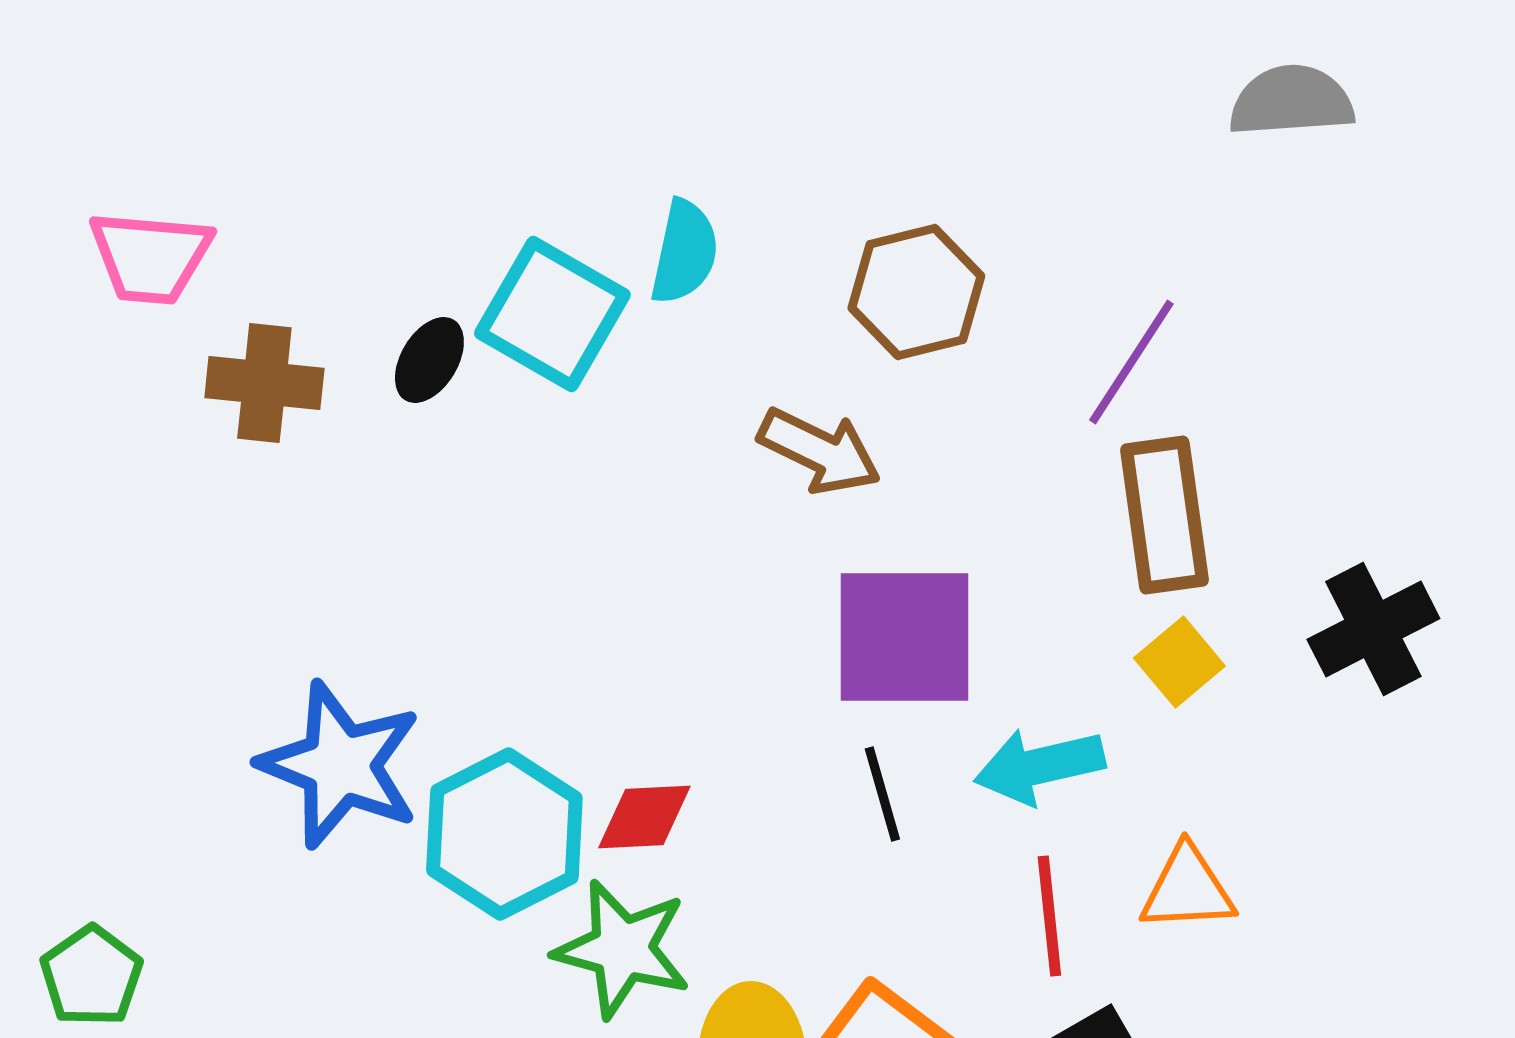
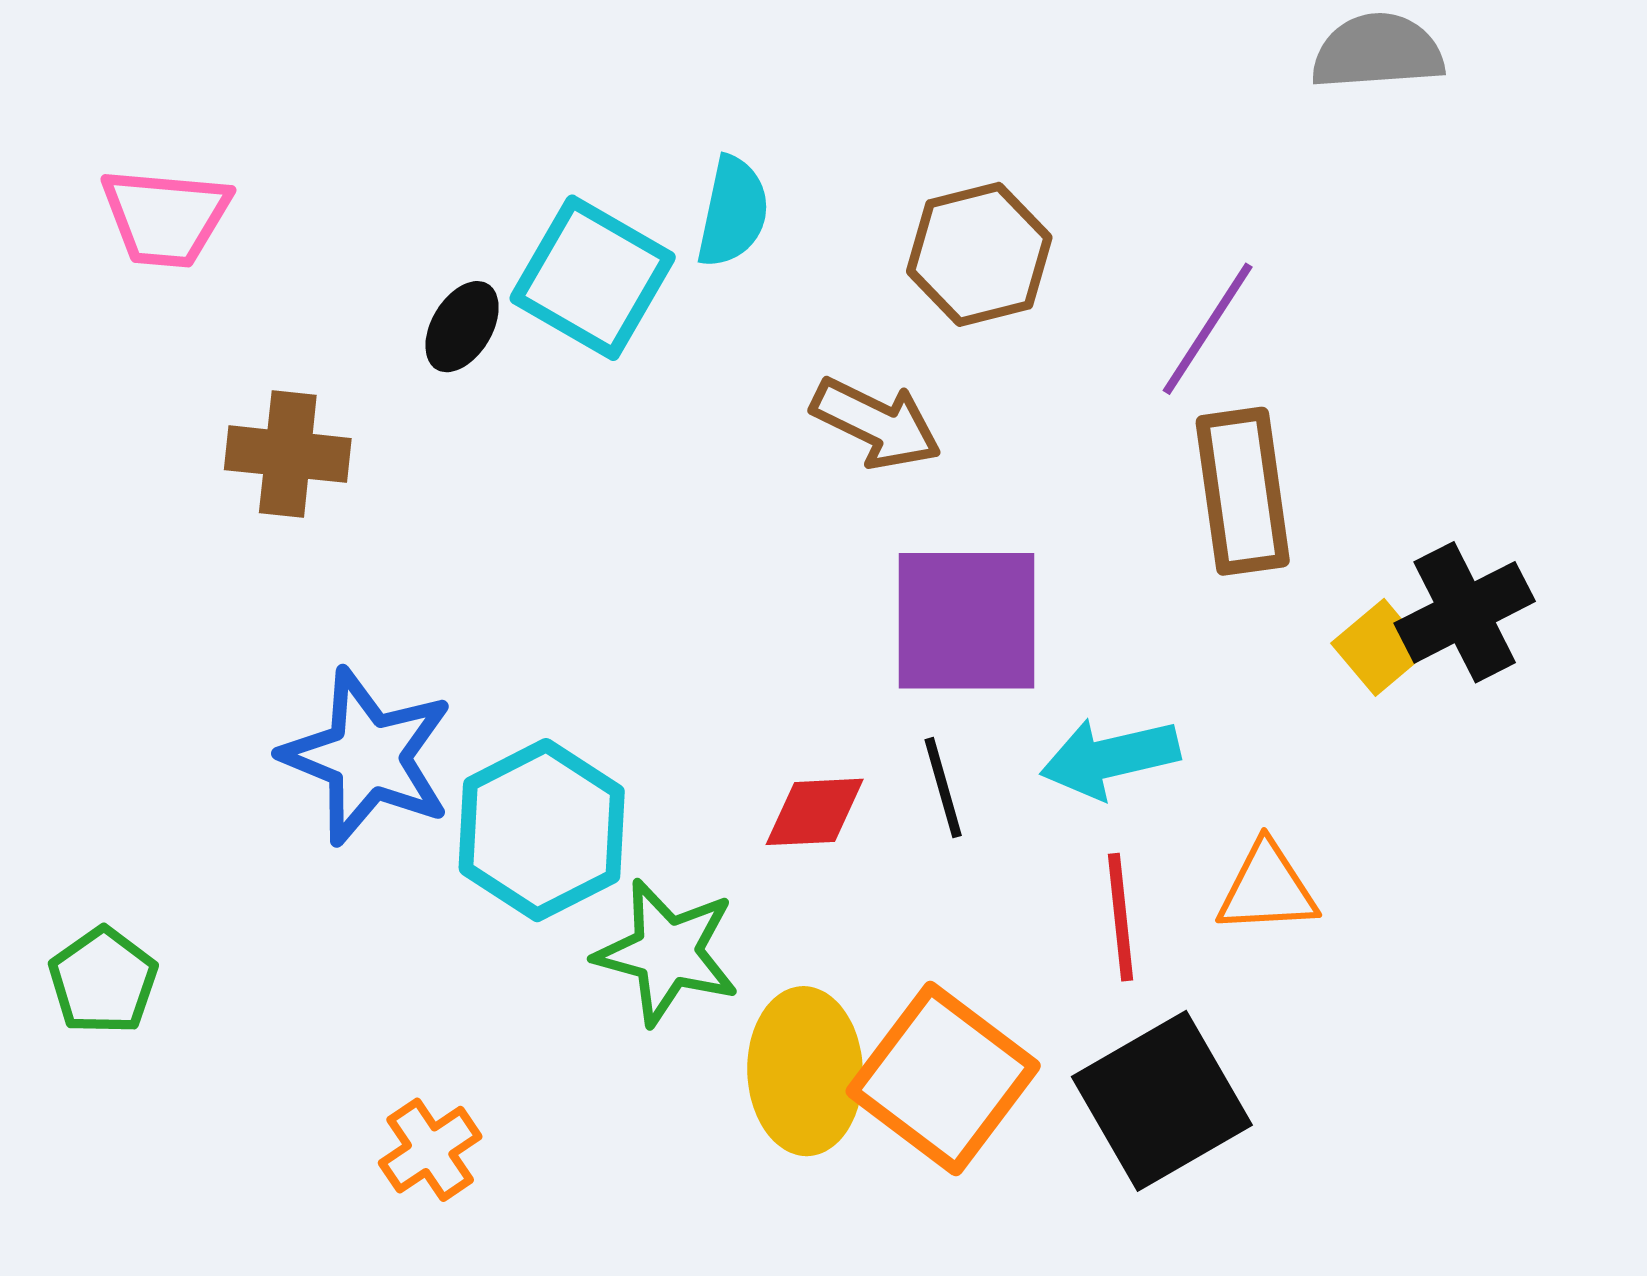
brown cross: (264, 383) -> (288, 454), moved
yellow square: (1179, 662) -> (1380, 647), moved
red diamond: (644, 817) -> (815, 812), moved

